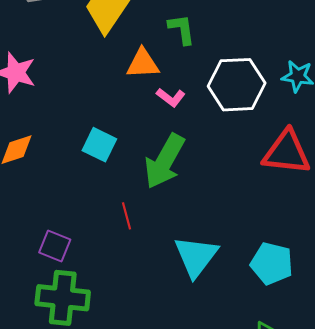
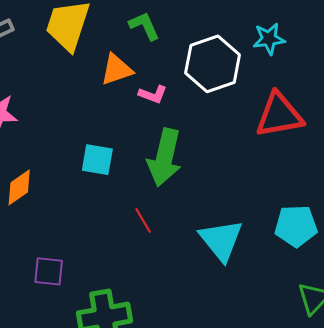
purple square: (55, 246) -> (49, 271), moved

